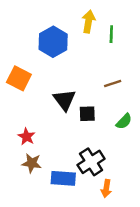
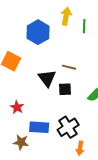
brown line: (113, 83) -> (69, 67), moved, turned 32
brown star: (32, 163) -> (21, 142), moved
blue rectangle: (63, 178) -> (39, 127), moved

